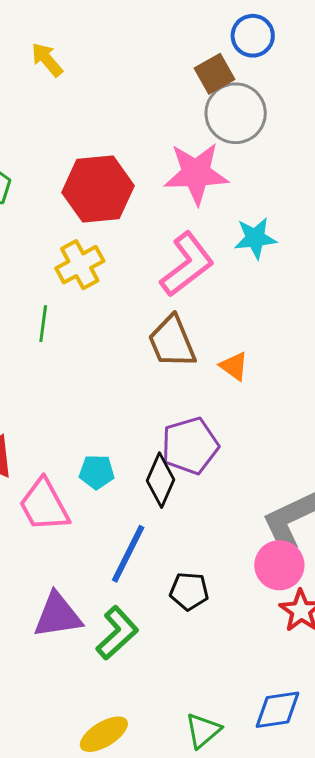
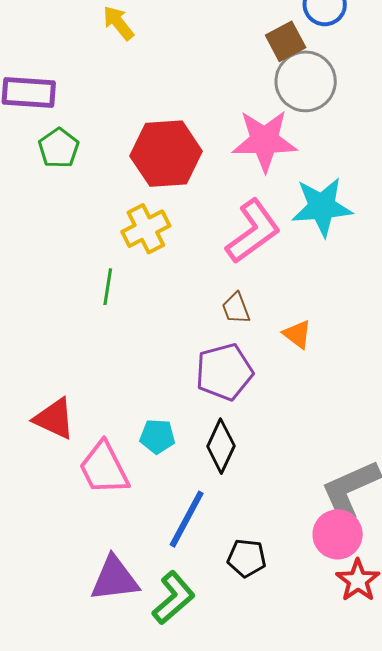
cyan star: (255, 238) -> (322, 207), size x1.4
brown trapezoid: (172, 342) -> (236, 308), size x0.6
purple pentagon: (190, 446) -> (224, 372), moved

